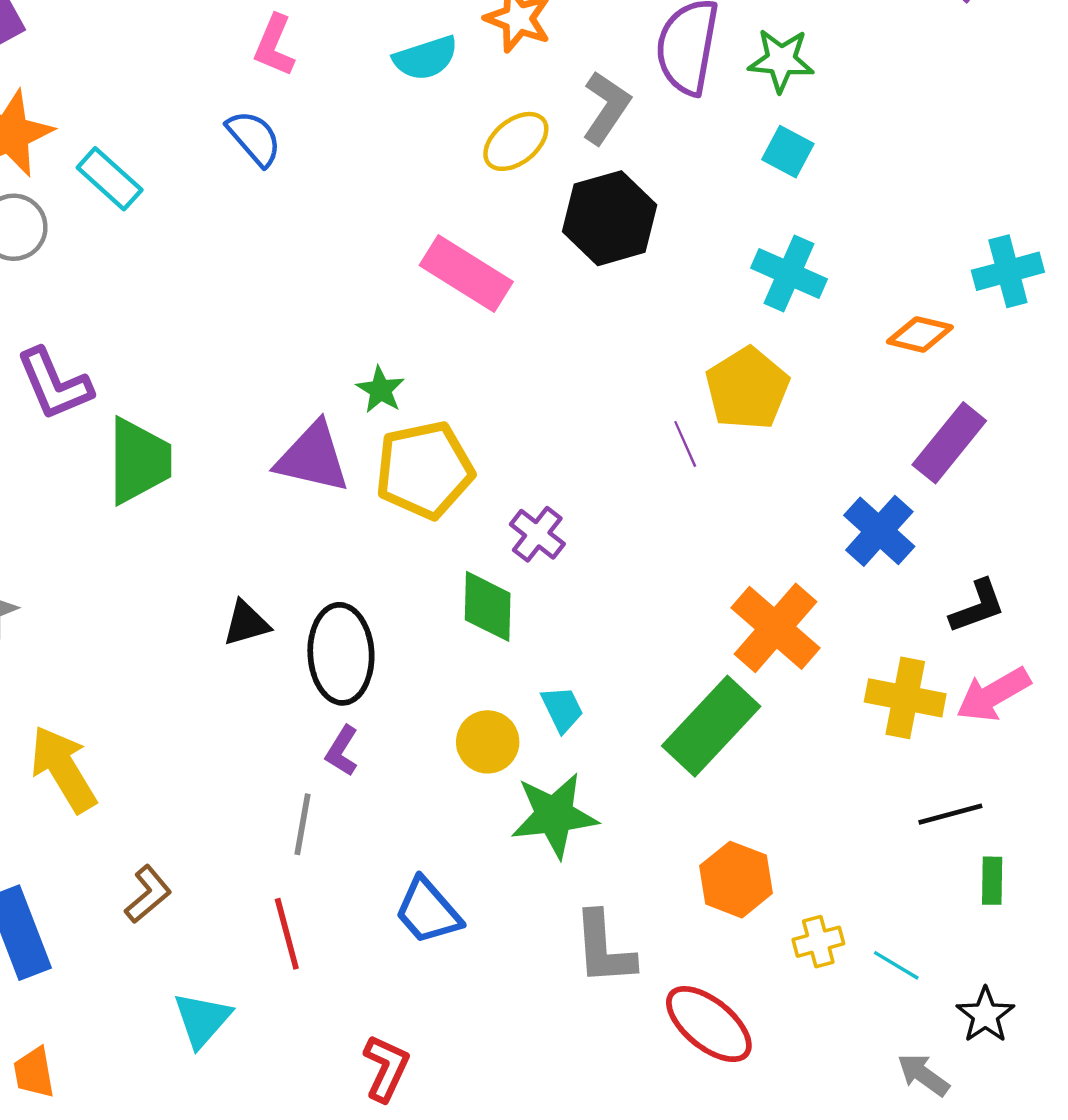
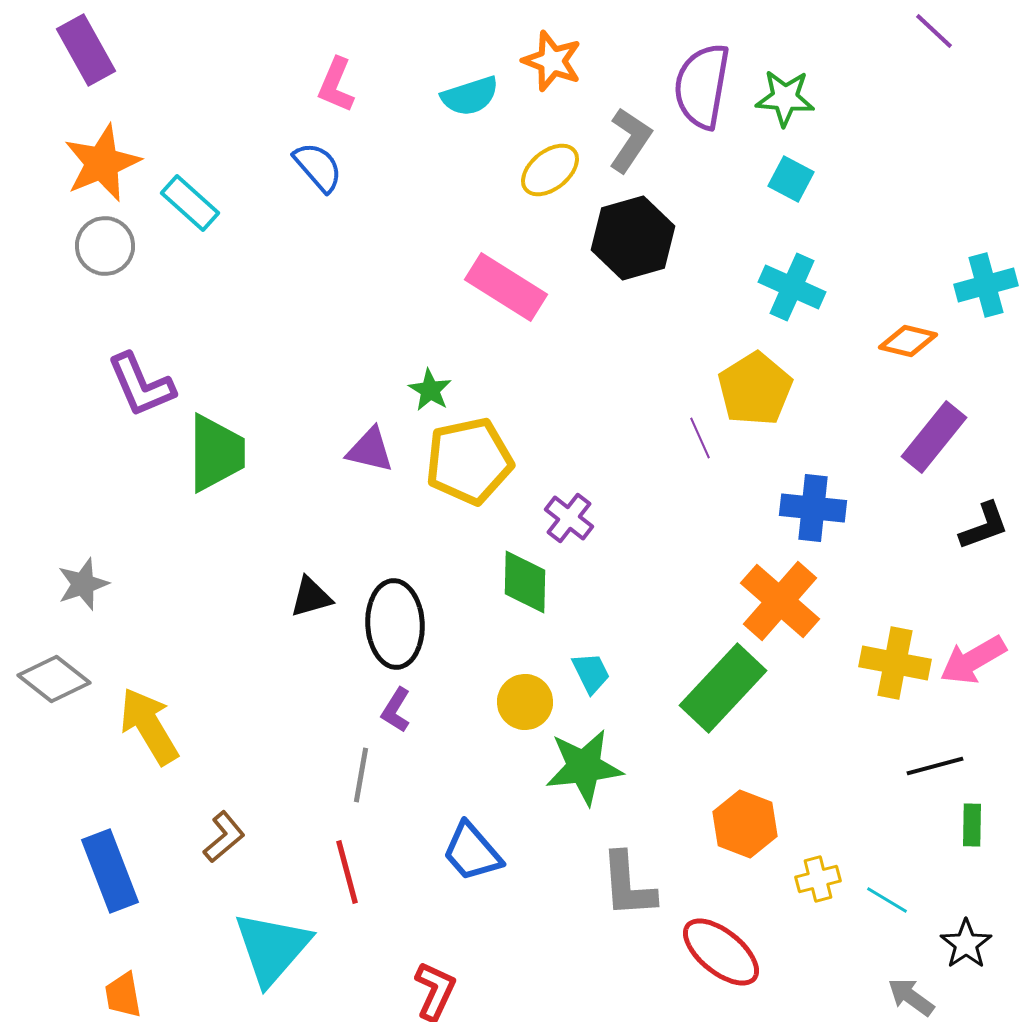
purple triangle: (313, 457) -> (370, 450), size x0.7
blue cross: (879, 531) -> (813, 508), moved, turned -36
black L-shape: (977, 606) -> (984, 526), moved
cyan triangle: (202, 1020) -> (272, 948), size x1.5

